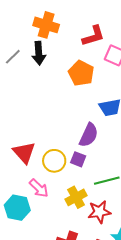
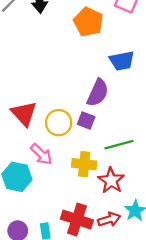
yellow cross: (76, 197) -> (84, 164), turned 35
red star: (99, 212) -> (111, 180), turned -30

